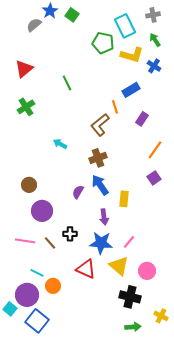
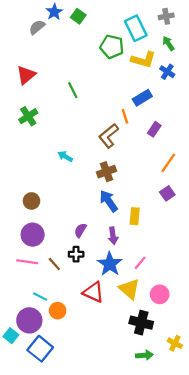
purple semicircle: (78, 192) -> (80, 230), moved
purple circle: (42, 211) -> (33, 235), moved
blue star: (101, 243) -> (110, 264), turned 30

